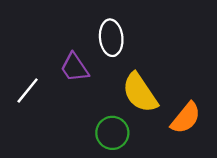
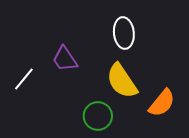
white ellipse: (111, 38) -> (124, 33), moved

